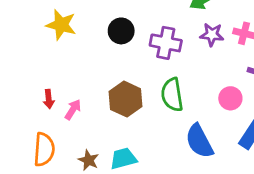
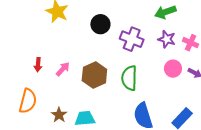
pink circle: (230, 98) -> (173, 69), moved
pink arrow: (73, 110) -> (63, 69), moved

